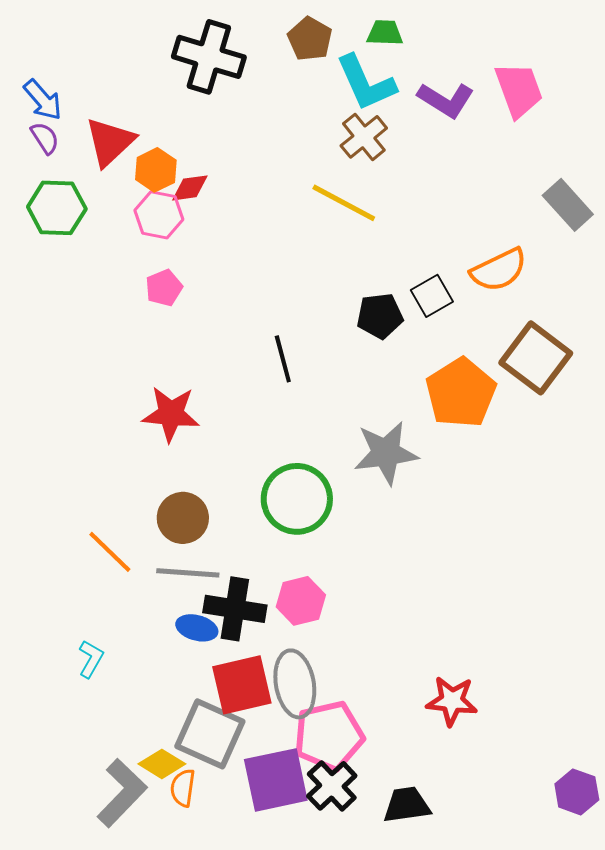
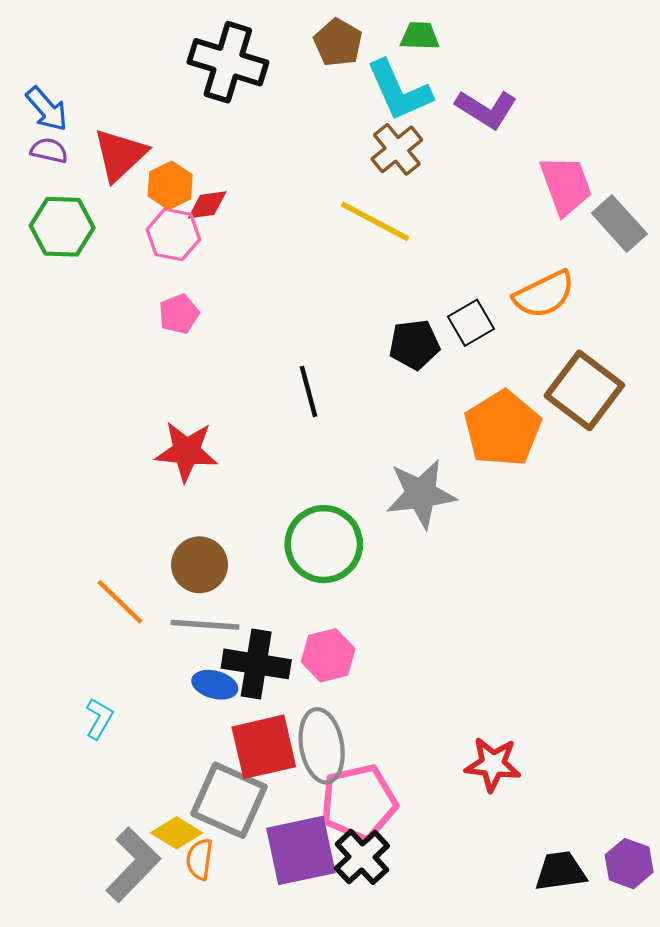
pink trapezoid: (519, 90) -> (566, 185), moved
purple semicircle: (45, 138) -> (49, 150), turned -44
black trapezoid: (407, 805) -> (560, 871), moved

